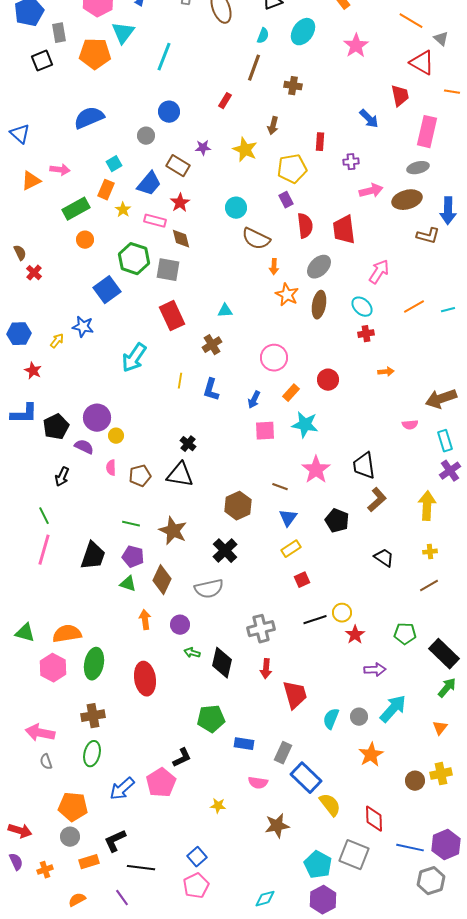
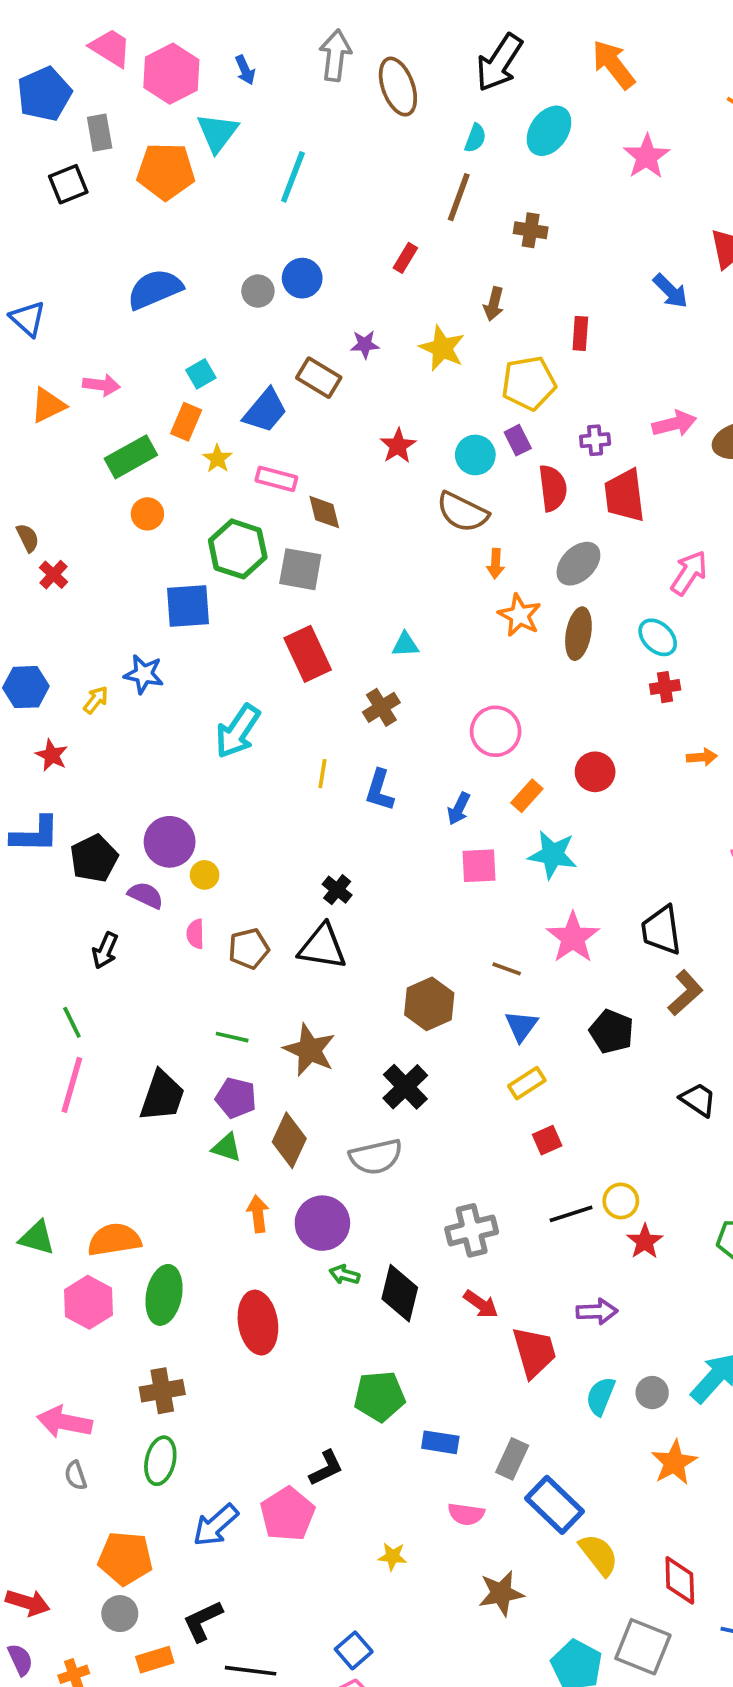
gray circle: (146, 136) -> (258, 291), moved
purple cross: (351, 162) -> (595, 440), moved
red star: (180, 203) -> (398, 446), moved
cyan circle: (236, 208) -> (475, 455), moved
blue square: (107, 290) -> (188, 606), turned 32
purple circle: (180, 625) -> (322, 1223), size x1.5
red arrow: (266, 669) -> (481, 1304), turned -60
purple arrow: (375, 670) -> (597, 1311), moved

